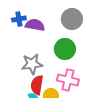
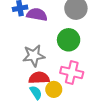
red semicircle: (37, 85) -> (39, 78), turned 78

